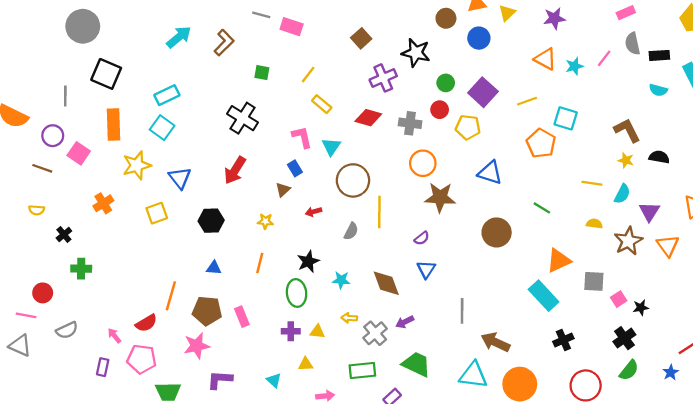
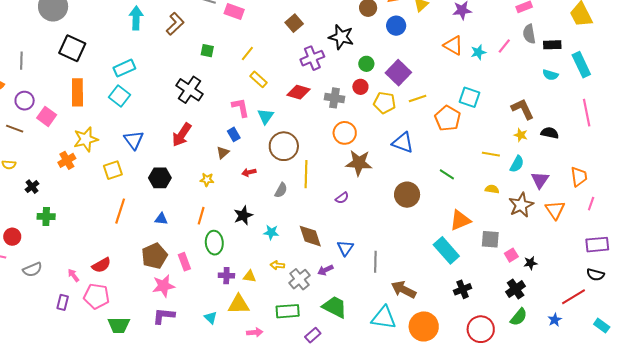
cyan arrow: (179, 37) -> (136, 18), turned -50
gray line: (65, 96) -> (21, 61), moved
yellow line: (527, 101) -> (418, 99), moved
yellow star: (137, 165) -> (86, 139), moved
blue triangle: (426, 269) -> (345, 248), moved
green ellipse: (297, 293) -> (214, 243), moved
orange line: (171, 296) -> (120, 211), moved
brown pentagon: (207, 311) -> (154, 256), turned -30
pink star: (197, 346) -> (164, 286), moved
yellow triangle: (306, 364) -> (239, 304), size x1.6

